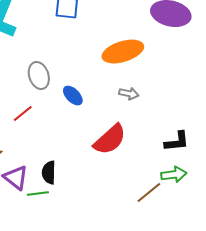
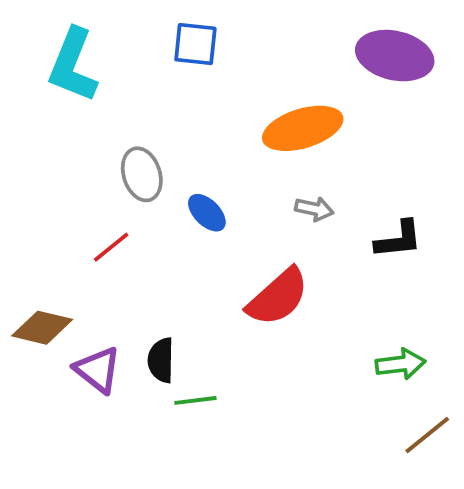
black L-shape: (177, 142) -> (399, 239), moved
brown line: (149, 193) -> (427, 435), moved
green line: (38, 194) -> (195, 400), moved

